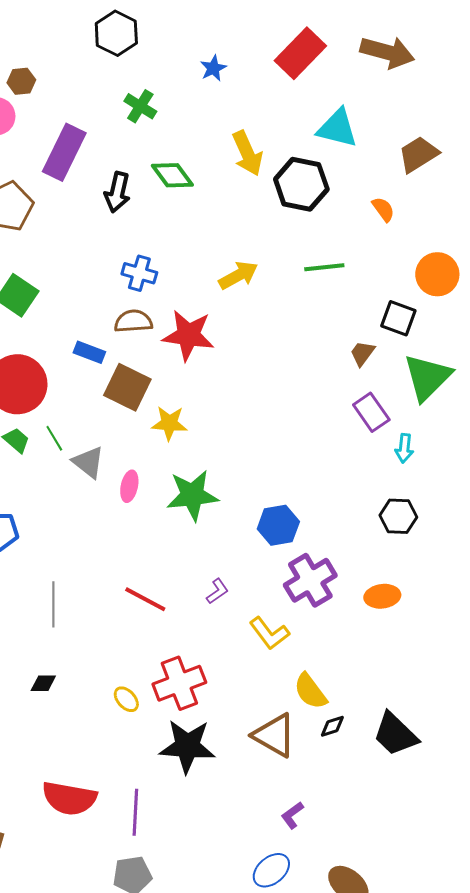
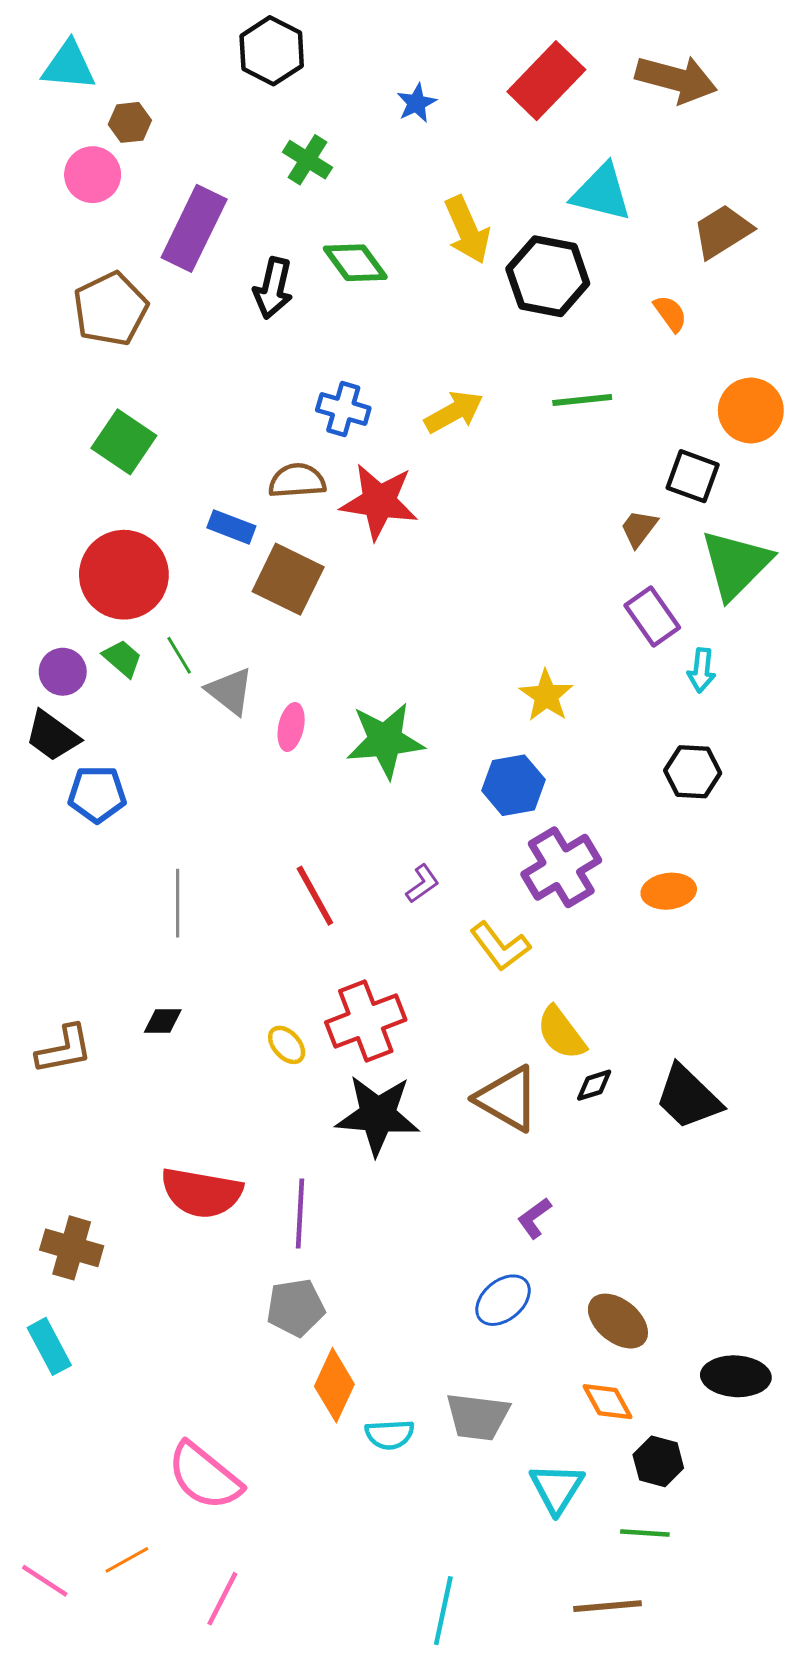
blue cross: (139, 273) -> (343, 409), moved
yellow star: (169, 423) -> (546, 696), moved, turned 30
red line: (145, 599) -> (315, 896), turned 33

